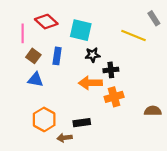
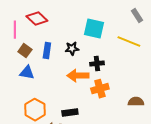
cyan square: (81, 30) -> (94, 29), moved
yellow line: (133, 36) -> (129, 42), moved
black star: (93, 55) -> (72, 49), moved

